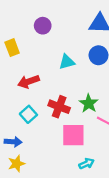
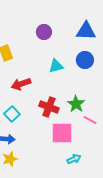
purple circle: (43, 26) -> (44, 32), moved
cyan square: (28, 114) -> (12, 114), moved

